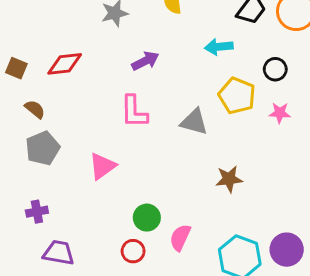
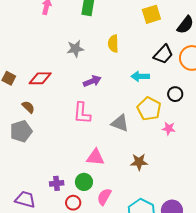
brown semicircle: (35, 109) -> (28, 107), moved
pink star: (280, 113) -> (169, 129), moved
pink triangle: (102, 166) -> (95, 157), moved, turned 36
purple cross: (37, 212) -> (57, 183), moved

